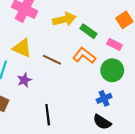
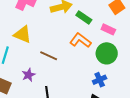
brown line: (52, 60) -> (49, 56), moved
purple star: (24, 80) -> (29, 75), moved

